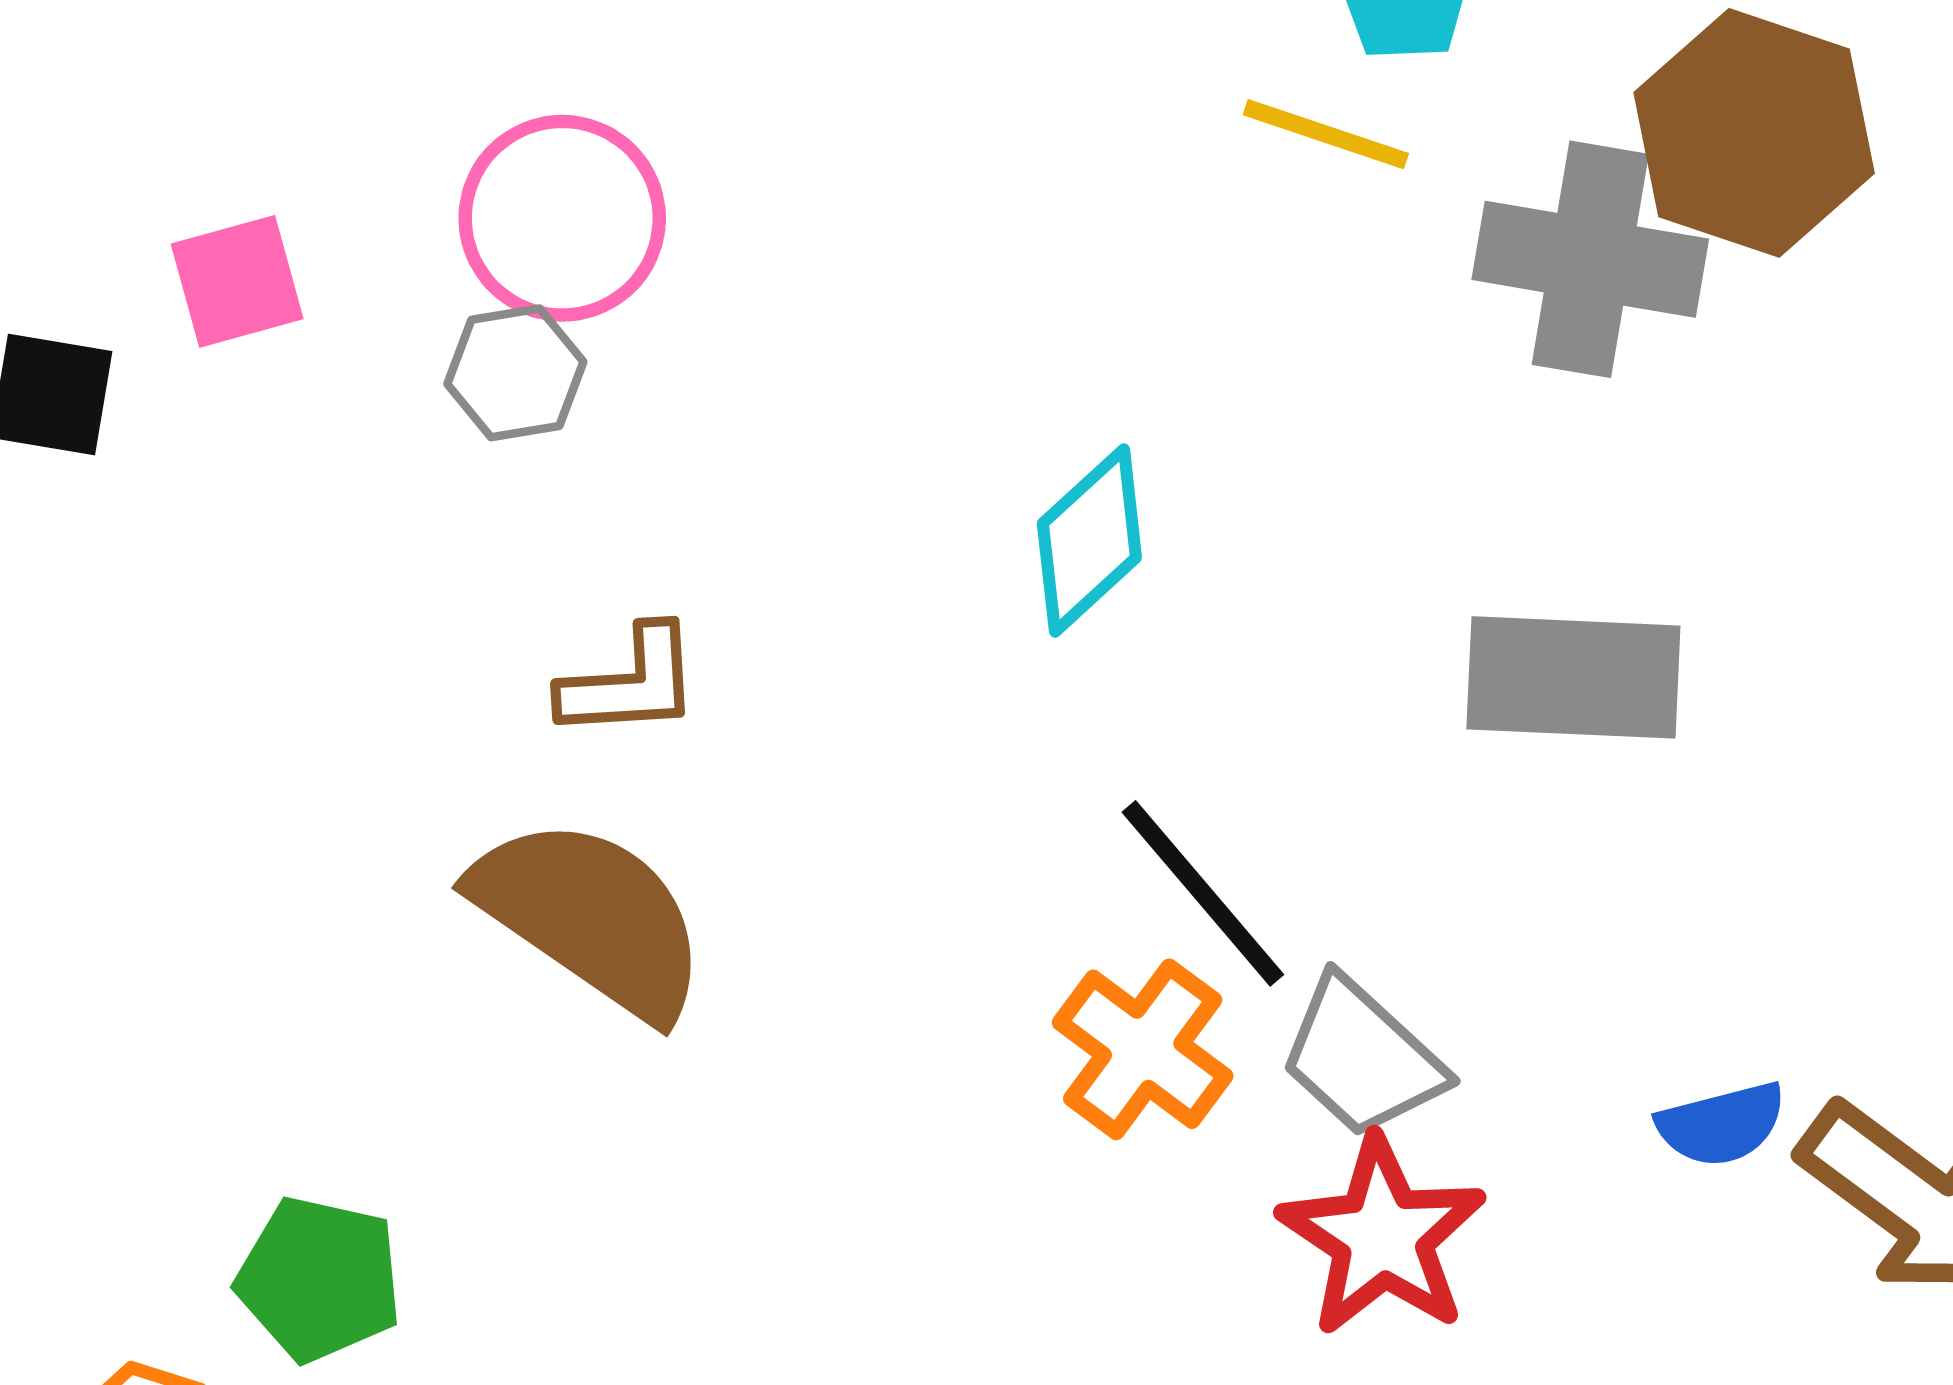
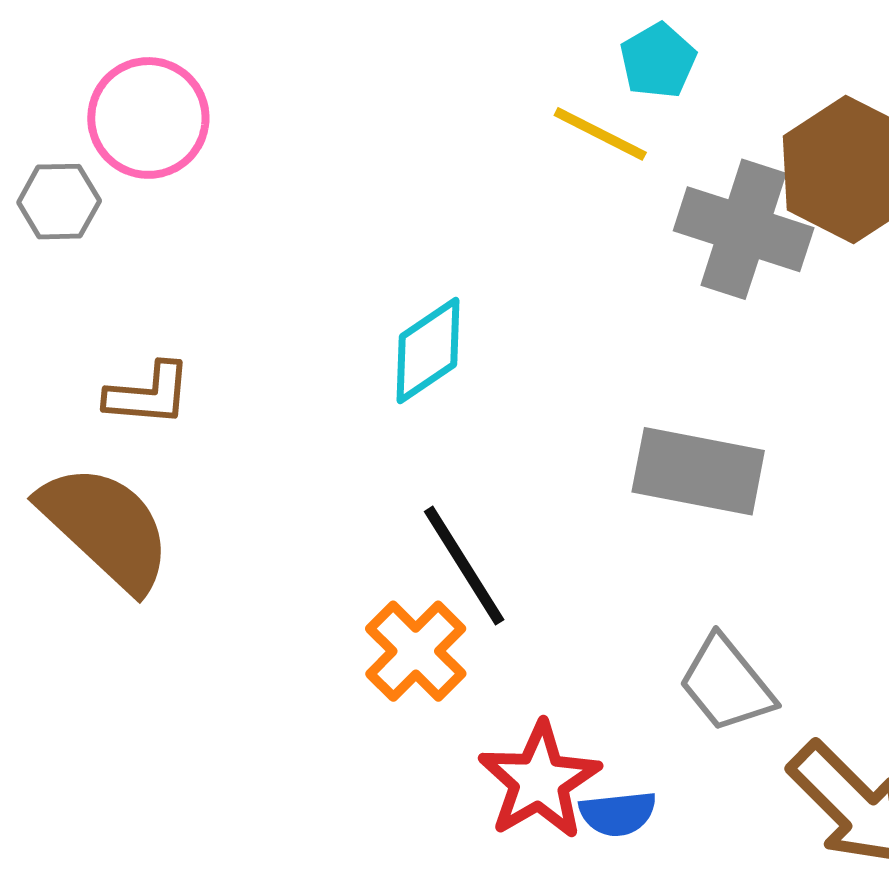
gray hexagon: (515, 373) -> (59, 202), moved
gray trapezoid: (1362, 1058) -> (726, 684), moved
blue semicircle: (1721, 1124) -> (618, 814), moved

